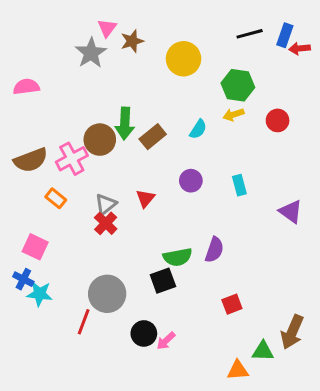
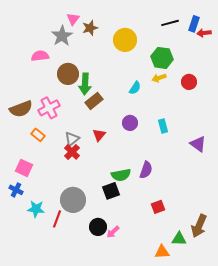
pink semicircle: (26, 87) -> (40, 56), moved
brown rectangle: (153, 137) -> (94, 101), moved
brown circle: (100, 140) -> (68, 74), moved
cyan star: (40, 294) -> (36, 209), moved

